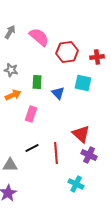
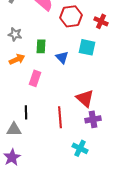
red cross: (97, 57) -> (101, 21), turned 32
black line: (32, 148) -> (26, 112), moved, turned -64
purple cross: (89, 155) -> (93, 119), turned -35

